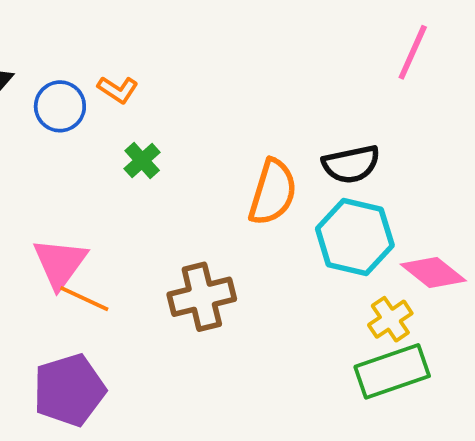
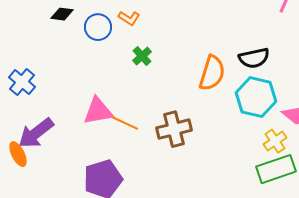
pink triangle: (60, 263) -> (98, 111), turned 44
orange line: (84, 299) -> (125, 123), moved

